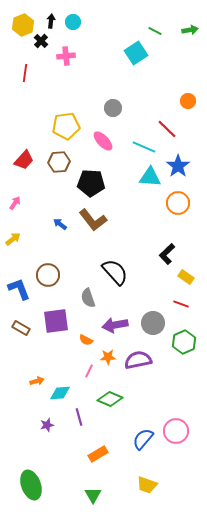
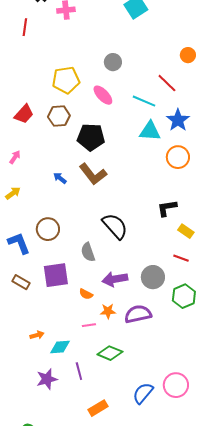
black L-shape: (167, 254) -> (167, 208), turned 35
pink line: (89, 371) -> (89, 325), turned 56
purple star: (47, 425) -> (47, 379), size x1.5

